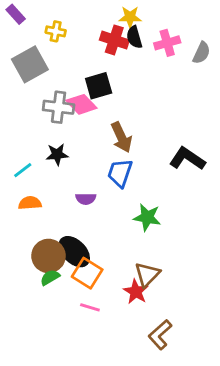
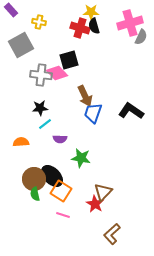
pink cross: (167, 43) -> (130, 23), moved, size x1.4
cyan line: (23, 170) -> (45, 124), moved
blue trapezoid: (120, 173) -> (93, 113), moved
green star: (147, 217) -> (81, 158), moved
green semicircle: (50, 277) -> (35, 194), turned -72

